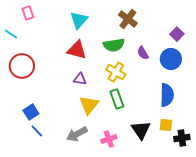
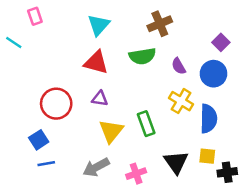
brown cross: (128, 19) -> (160, 24), turned 30
red circle: (22, 66) -> (56, 104), moved
yellow cross: (116, 72) -> (181, 101), moved
blue line: (37, 131) -> (46, 164), turned -56

